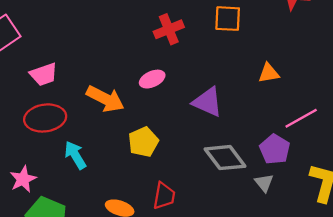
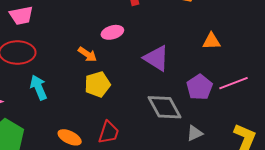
orange arrow: (105, 99) -> (87, 54), moved, size x0.6
purple pentagon: (275, 149) -> (199, 87), moved
gray triangle: (264, 183) -> (195, 133), turned 36

